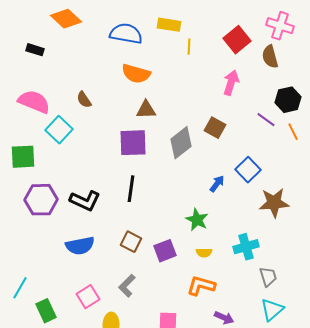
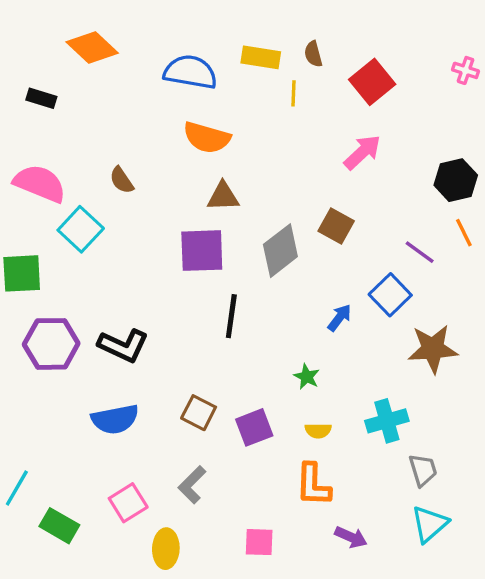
pink cross: (280, 26) -> (466, 70), moved, size x0.6
brown semicircle: (270, 57) -> (313, 54), moved, size x0.7
pink arrow: (231, 83) -> (362, 152), turned 30
purple line: (266, 120) -> (420, 252), moved
black line: (131, 189) -> (231, 316), moved
green star: (197, 220) -> (307, 377), size x0.7
orange L-shape: (201, 286) -> (313, 485), turned -104
green rectangle: (46, 311) -> (59, 526), turned -35

